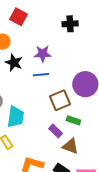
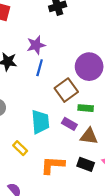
blue line: (41, 75) -> (40, 68), turned -56
cyan trapezoid: (16, 117) -> (40, 122), moved

